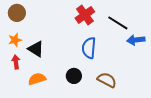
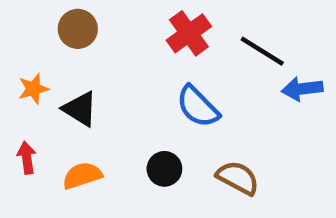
brown circle: (17, 13) -> (78, 29), moved
blue semicircle: (89, 48) -> (198, 107), turned -50
red arrow: (16, 62) -> (27, 158), moved

